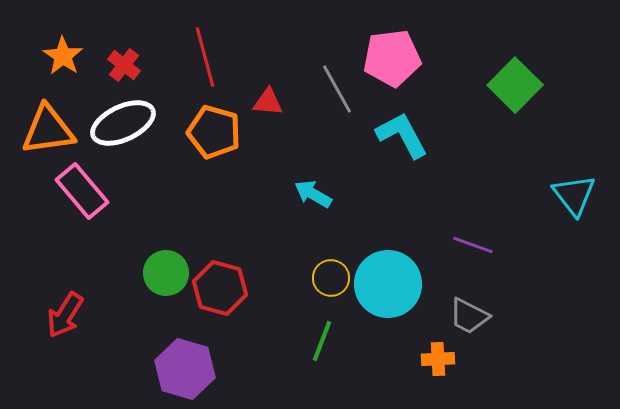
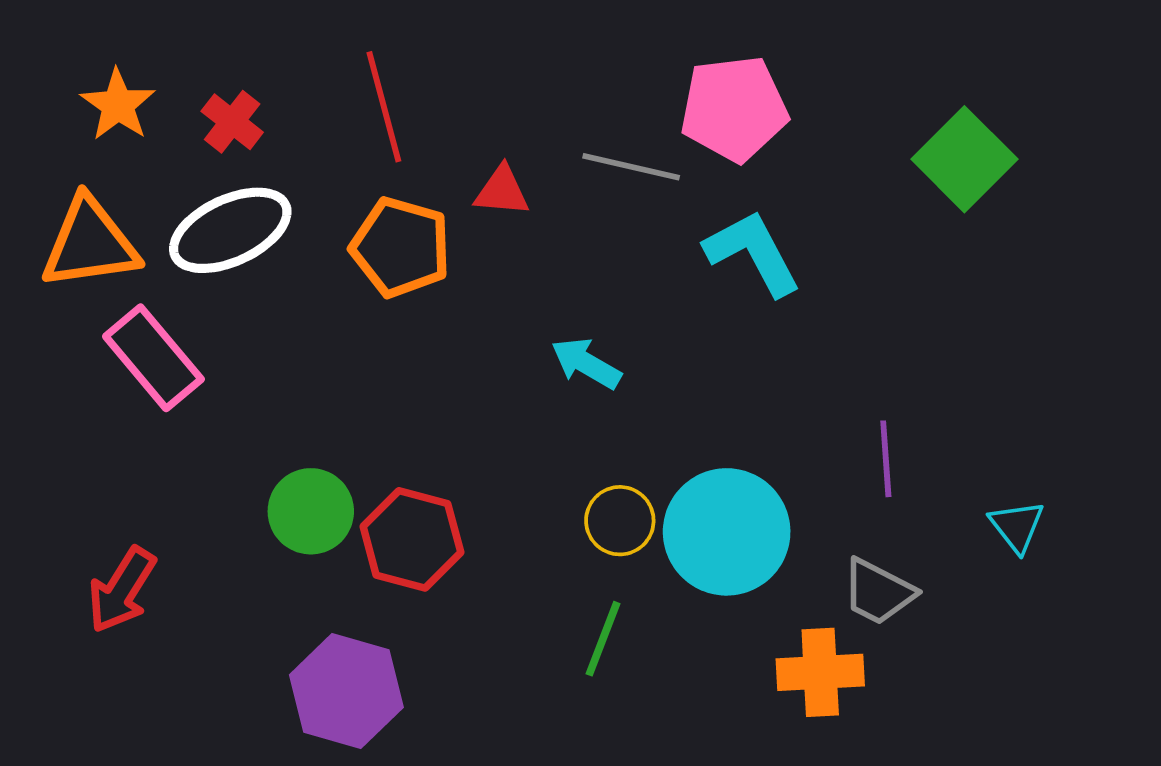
gray line: (337, 89) -> (631, 167), turned -48
cyan triangle: (574, 195) -> (1017, 526), moved, size x0.7
purple line: (473, 245) -> (886, 459), turned 66
orange cross: (438, 359) -> (820, 672), size x1.4

